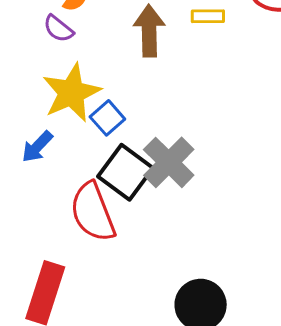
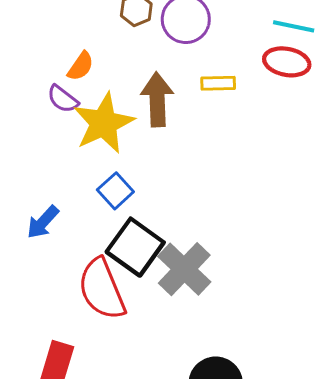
yellow star: (71, 93) -> (104, 123), moved
gray cross: (169, 162) -> (184, 269), moved

